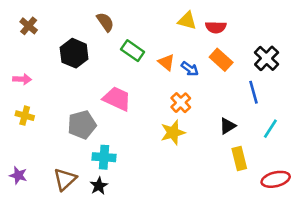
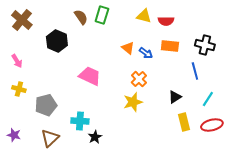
brown cross: (29, 26) -> (22, 20), size x1.5
green rectangle: (133, 51) -> (102, 15), moved, turned 72
black cross: (267, 58) -> (205, 45), turned -30
orange rectangle: (221, 60) -> (170, 46), turned -36
pink arrow: (22, 79) -> (17, 61), turned 56
gray pentagon: (82, 125) -> (46, 105), moved
red ellipse: (276, 179) -> (212, 125), moved
black star: (99, 186) -> (95, 137), moved

